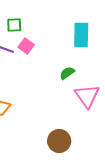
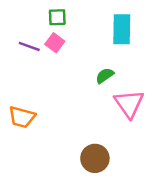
green square: (14, 25) -> (57, 17), moved

